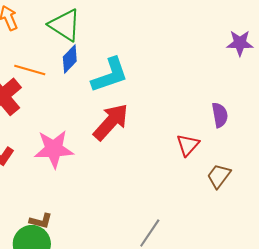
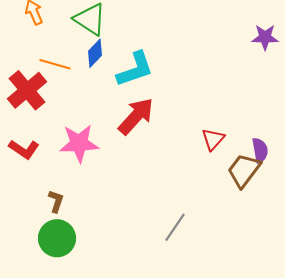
purple semicircle: (220, 115) -> (260, 150), moved
brown trapezoid: (219, 176) -> (244, 170), size x1.4
brown L-shape: (41, 221) -> (56, 201), moved, turned -85

